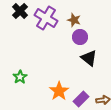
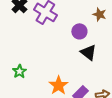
brown star: (74, 20) -> (99, 14), moved

